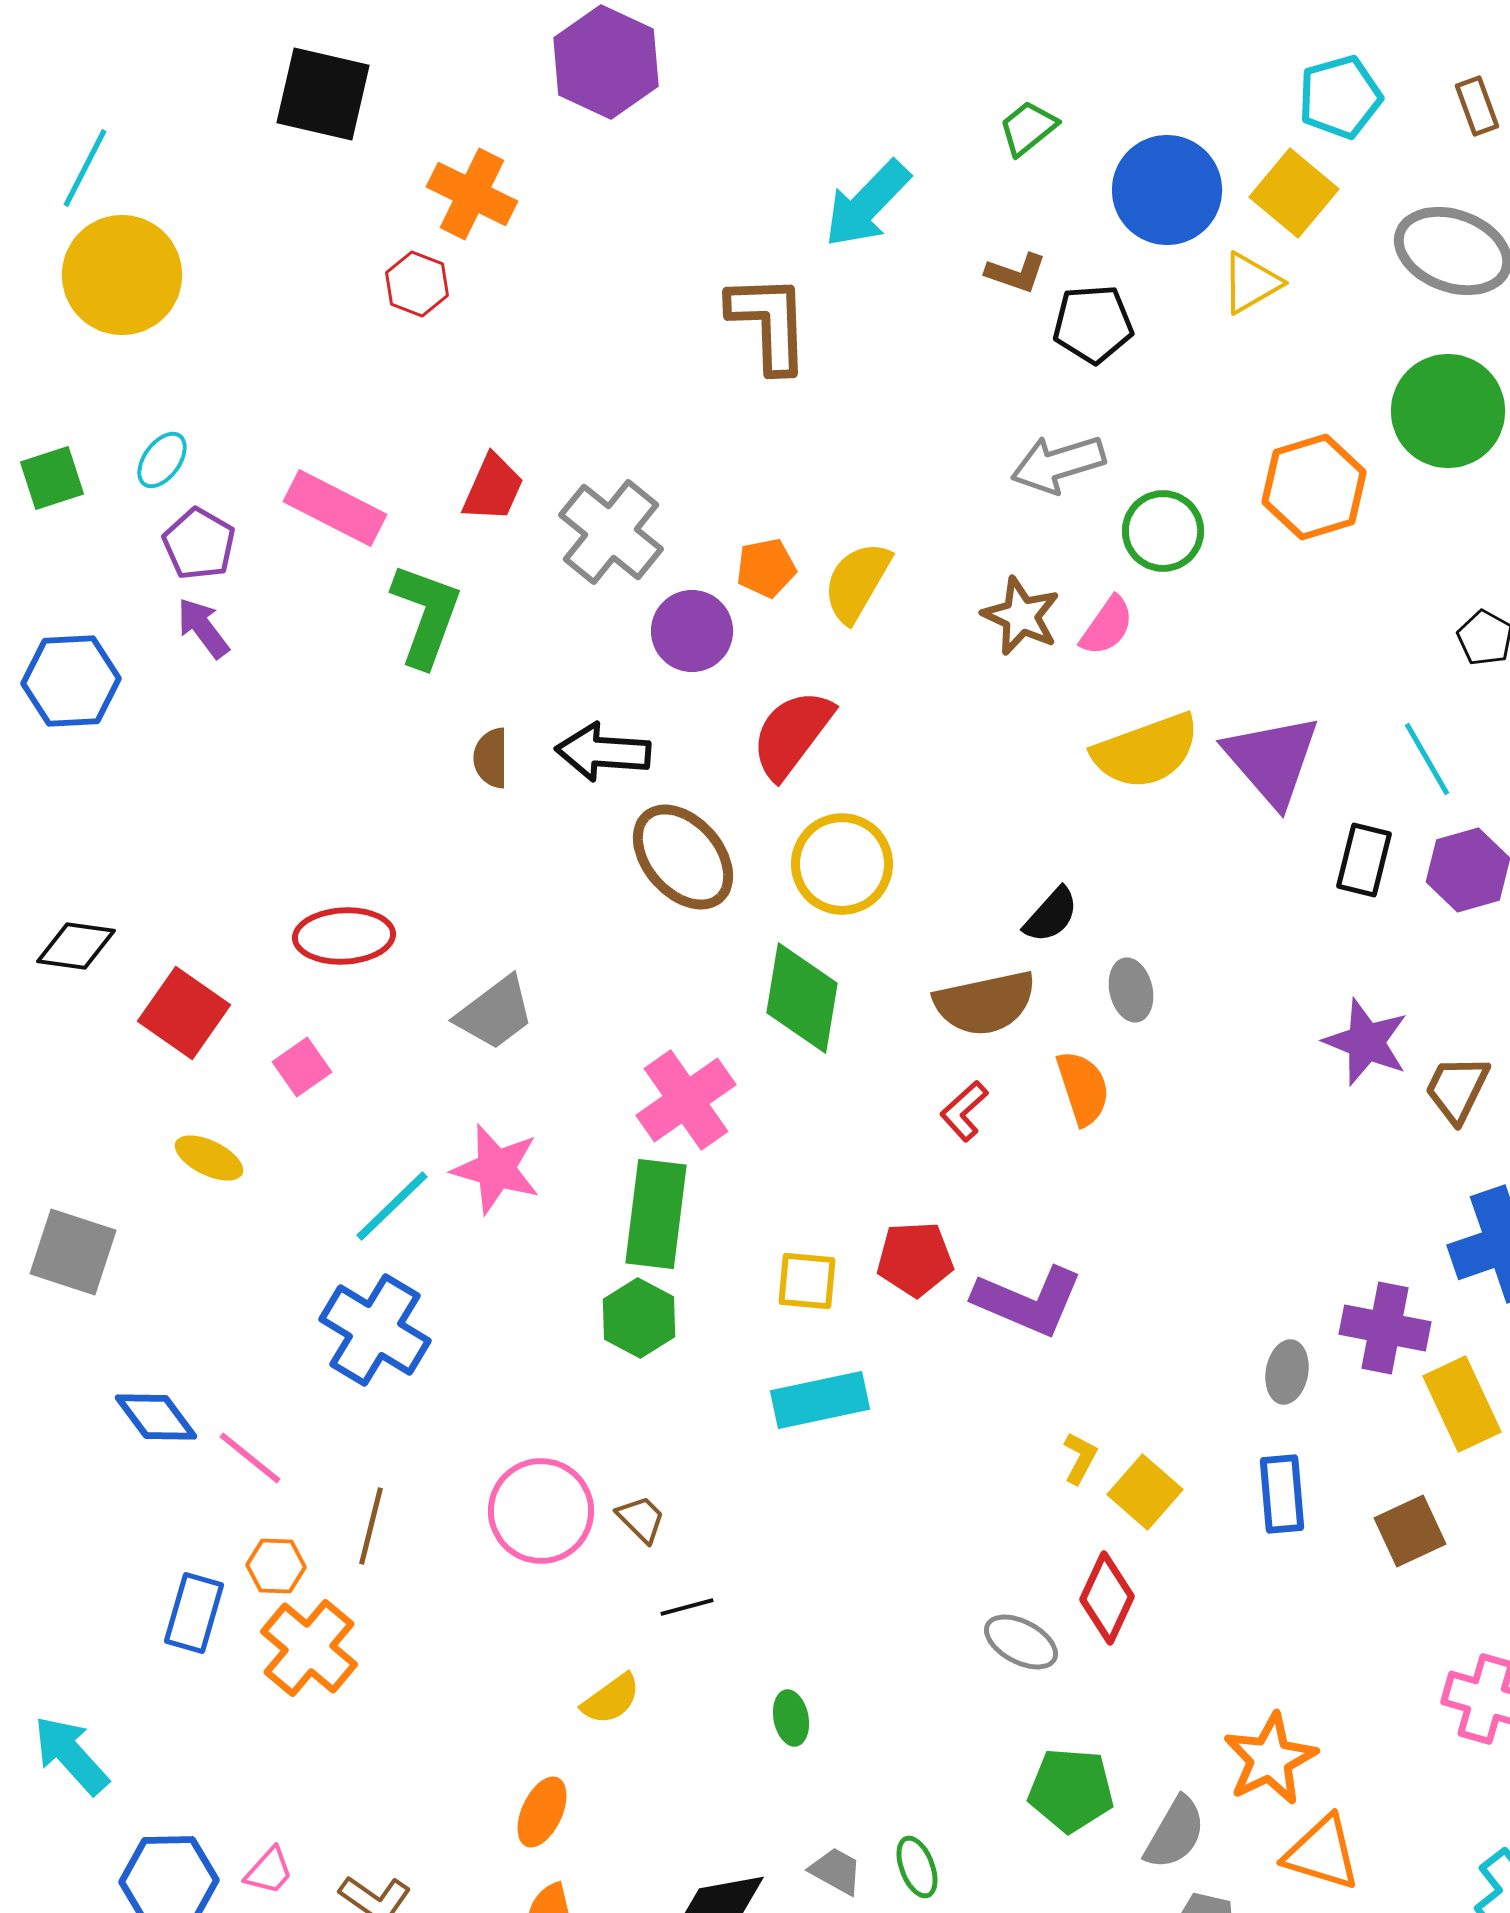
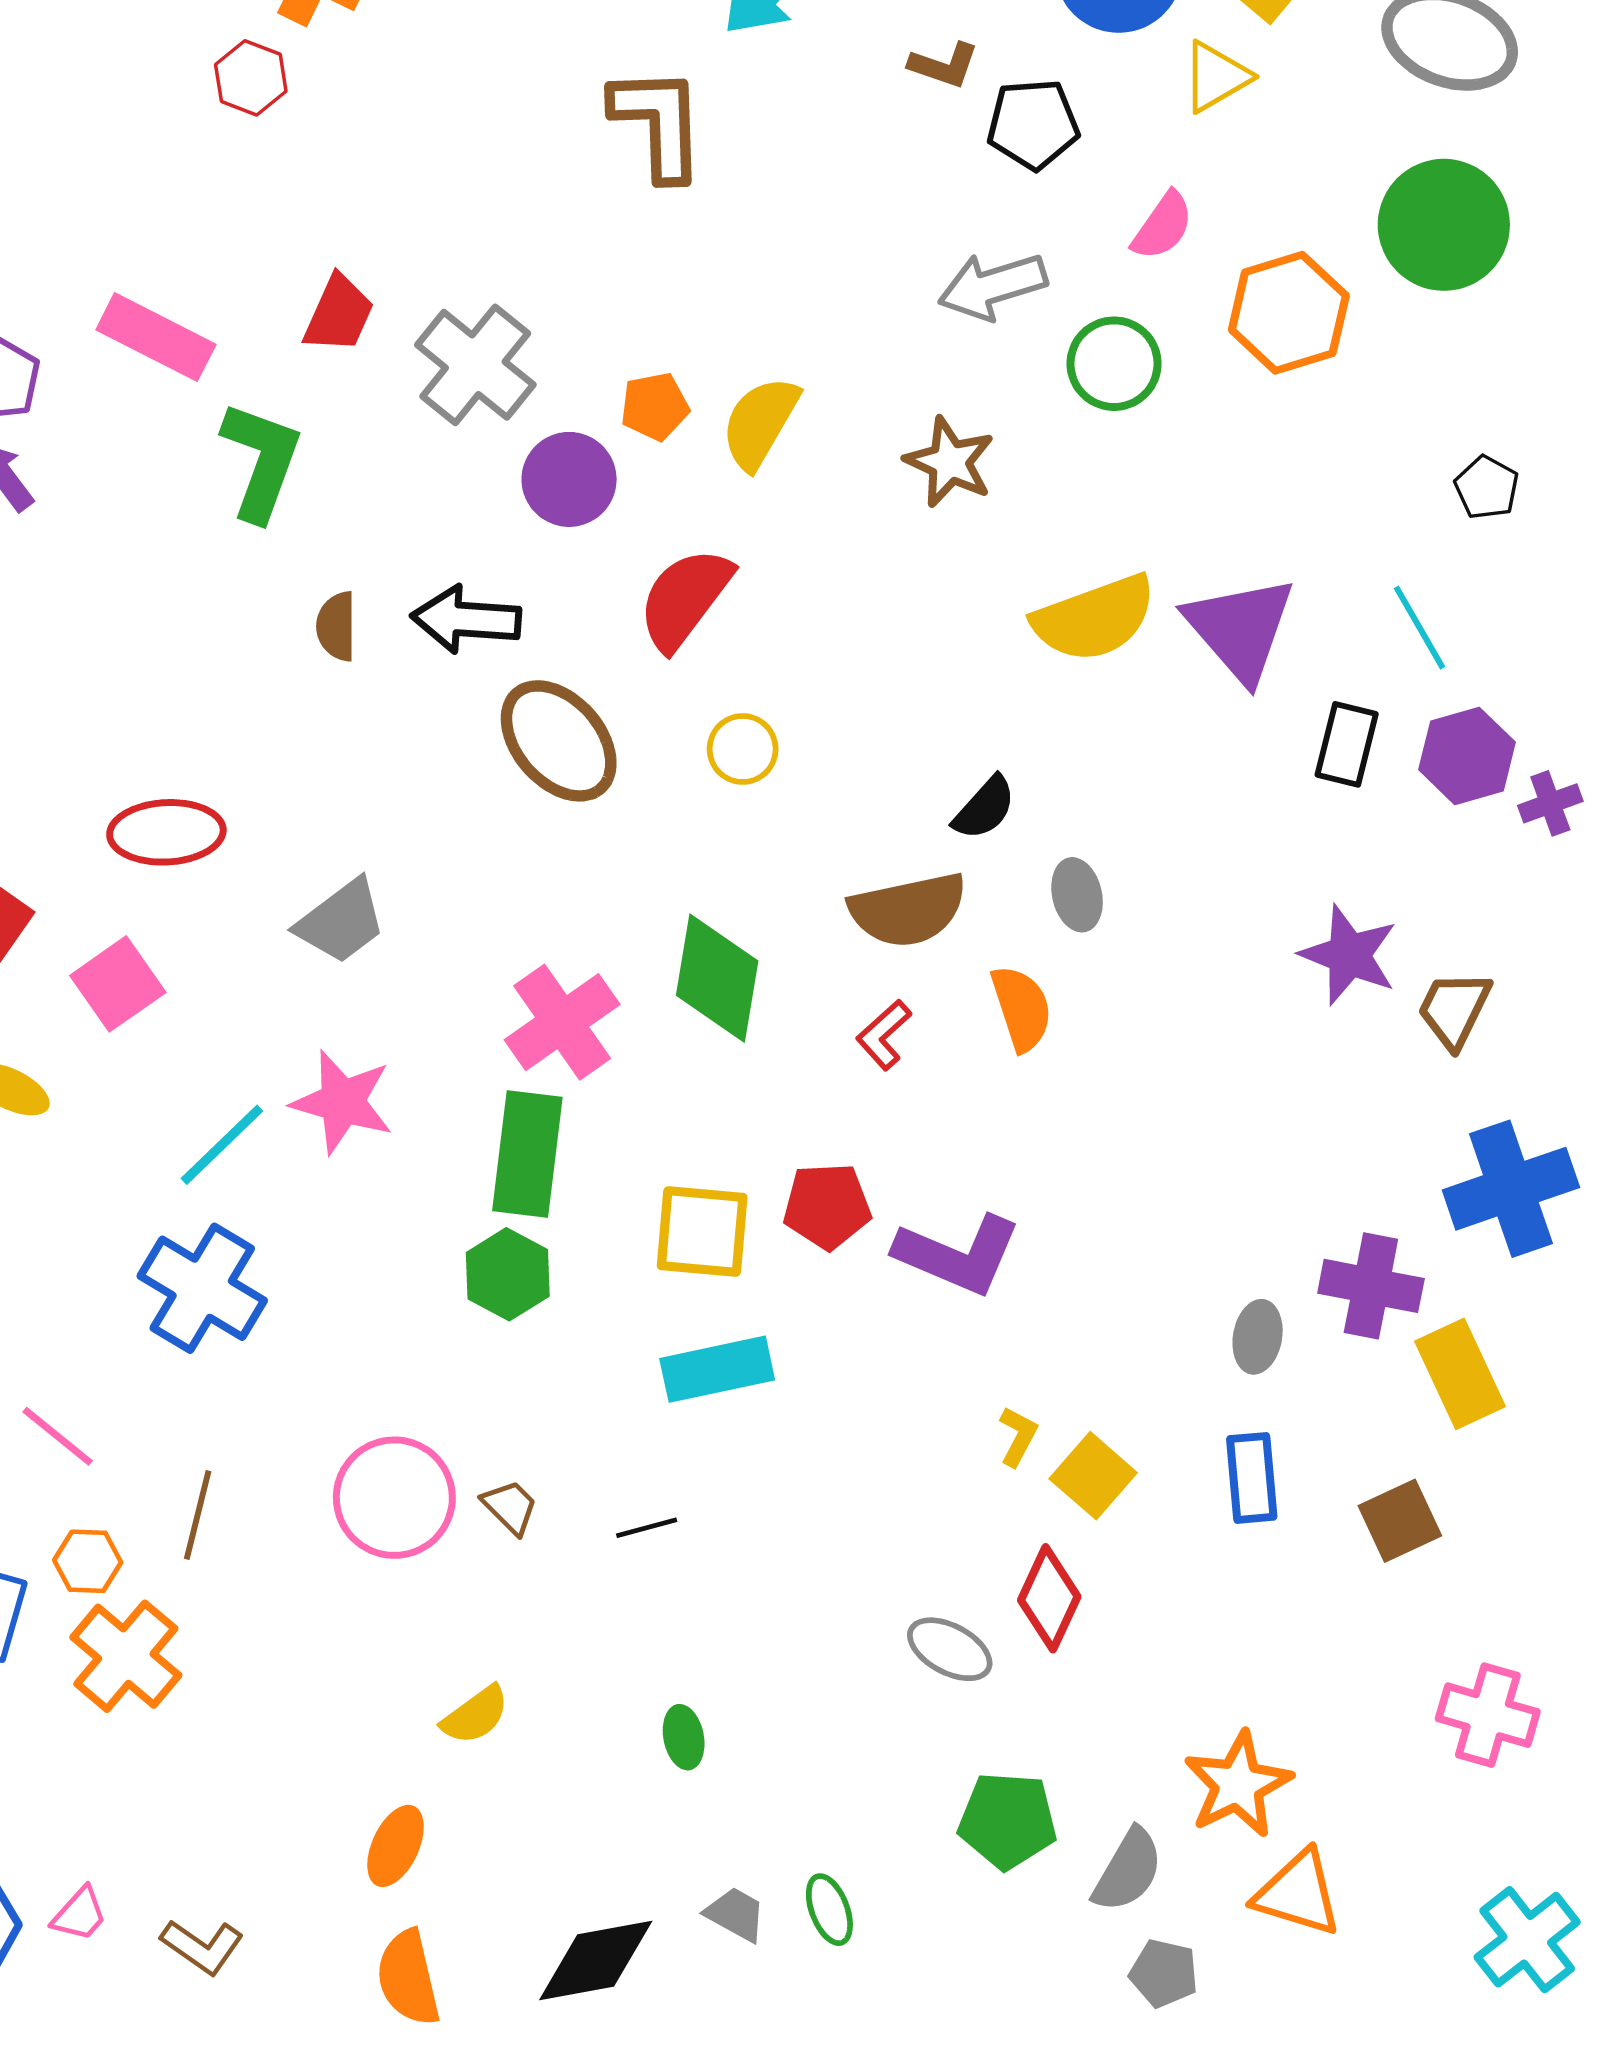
pink semicircle: (1107, 626) -> (1163, 226), moved
yellow circle: (842, 864) -> (743, 749), size x0.6
green diamond: (802, 998) -> (717, 978), moved
pink square: (302, 1067) -> (118, 984), size x1.4
yellow square: (807, 1281) -> (702, 1232), size x1.4
black line: (687, 1607) -> (647, 1528), moved

